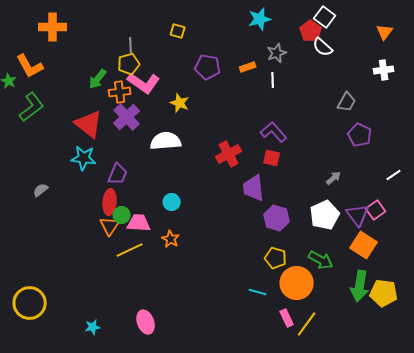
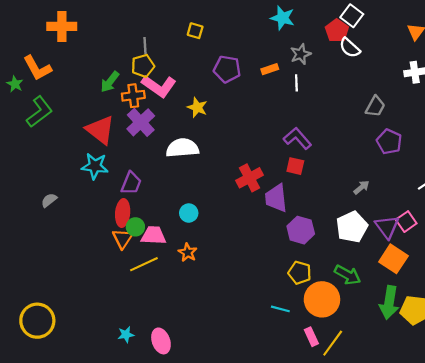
cyan star: (260, 19) -> (283, 18), turned 30
red cross: (229, 154) -> (249, 178), moved
cyan star: (93, 327) -> (126, 335), moved

